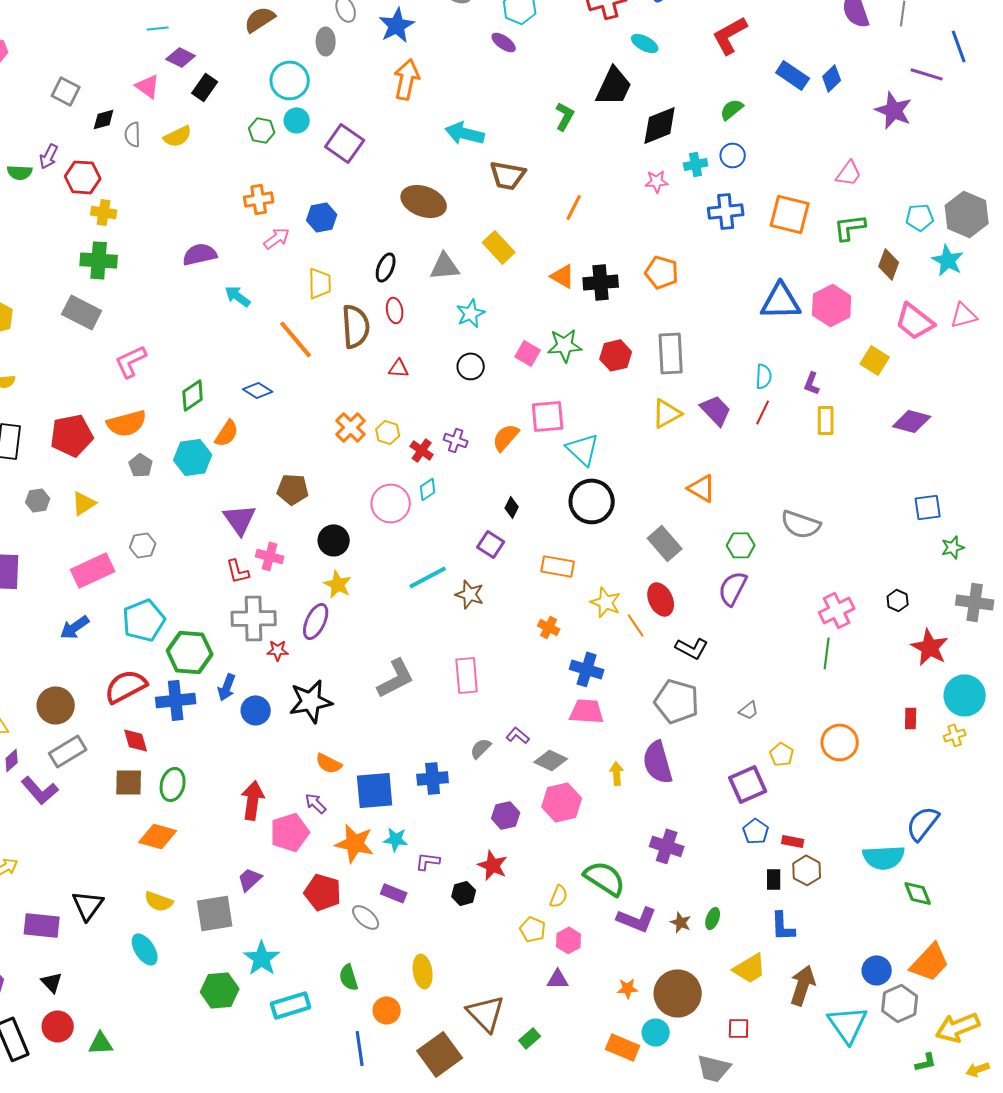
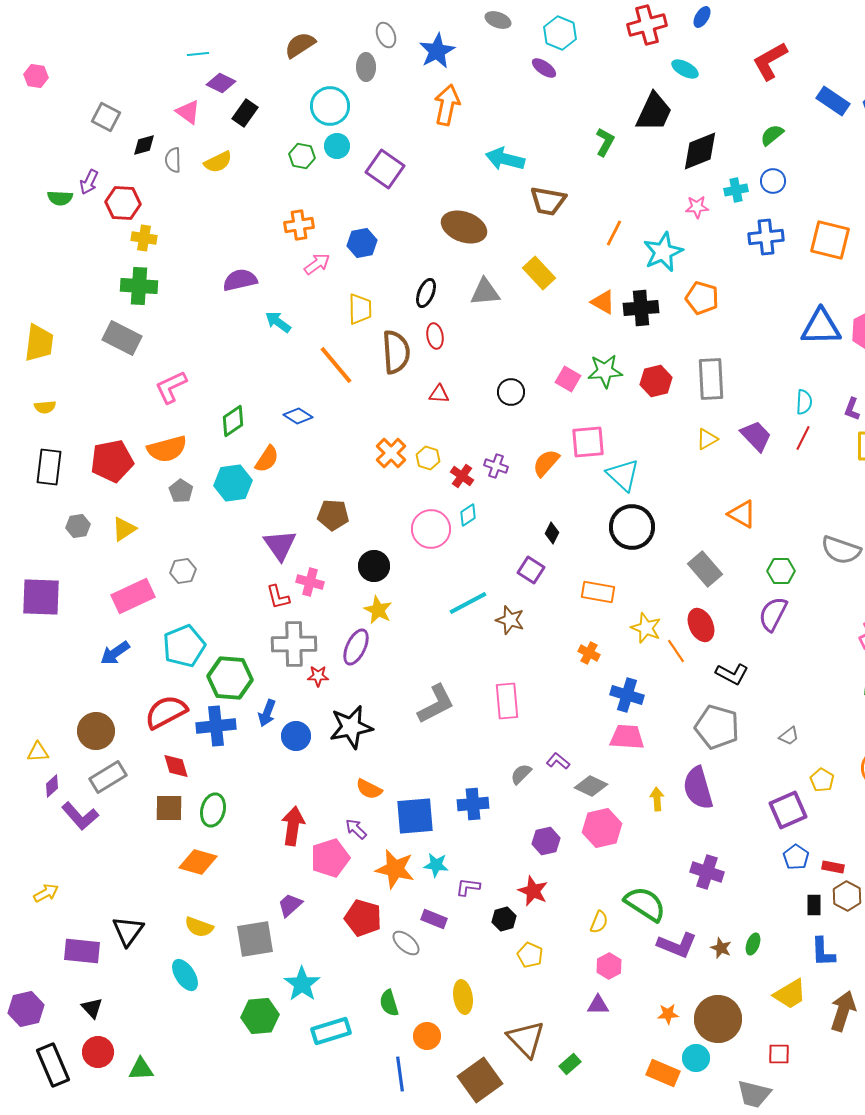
cyan star: (471, 313) -> (663, 252), moved, size x1.4
yellow triangle: (667, 413) -> (707, 439), size x0.7
yellow pentagon: (533, 929) -> (530, 955), moved

